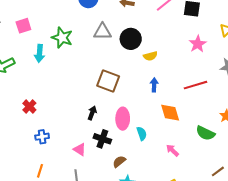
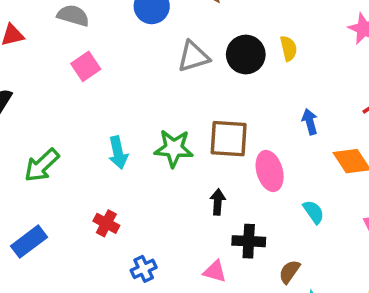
pink square: (23, 26) -> (86, 66), moved
green star: (62, 38) -> (174, 148), moved
cyan arrow: (39, 53) -> (118, 153), moved
yellow semicircle: (150, 56) -> (288, 48), moved, turned -72
pink ellipse: (123, 119) -> (270, 171), moved

